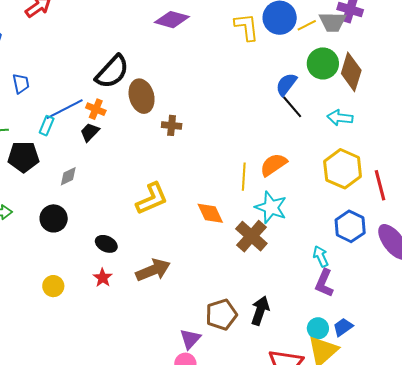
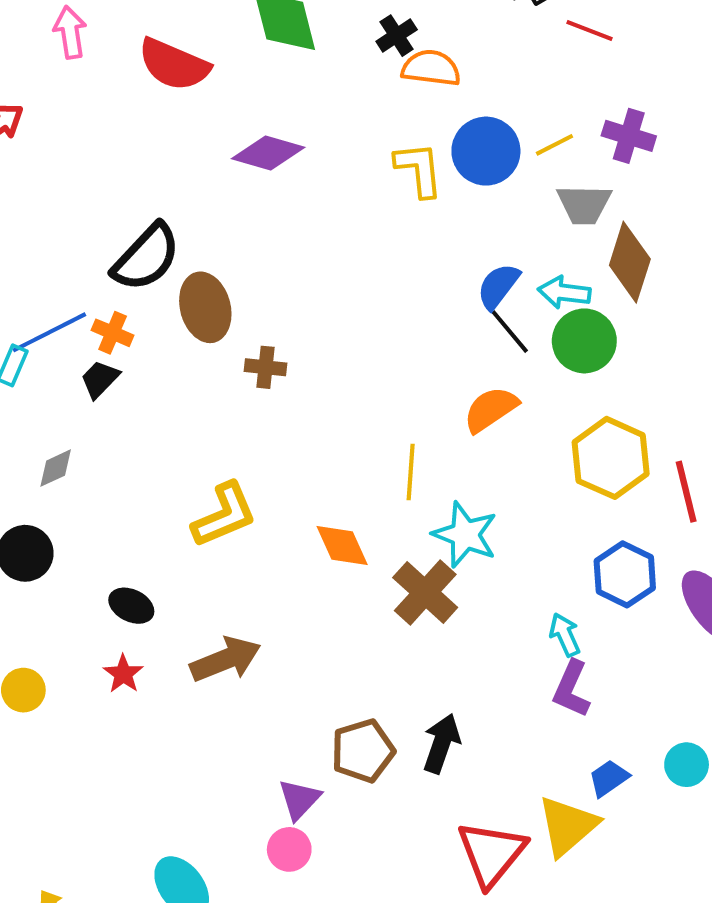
gray trapezoid: (333, 22) -> (584, 204), moved
yellow line: (307, 25) -> (554, 145), moved
green circle: (323, 63) -> (584, 341), moved
cyan arrow: (340, 118) -> (564, 292), moved
orange semicircle: (273, 165) -> (491, 409), moved
cyan circle: (318, 328) -> (687, 765), moved

